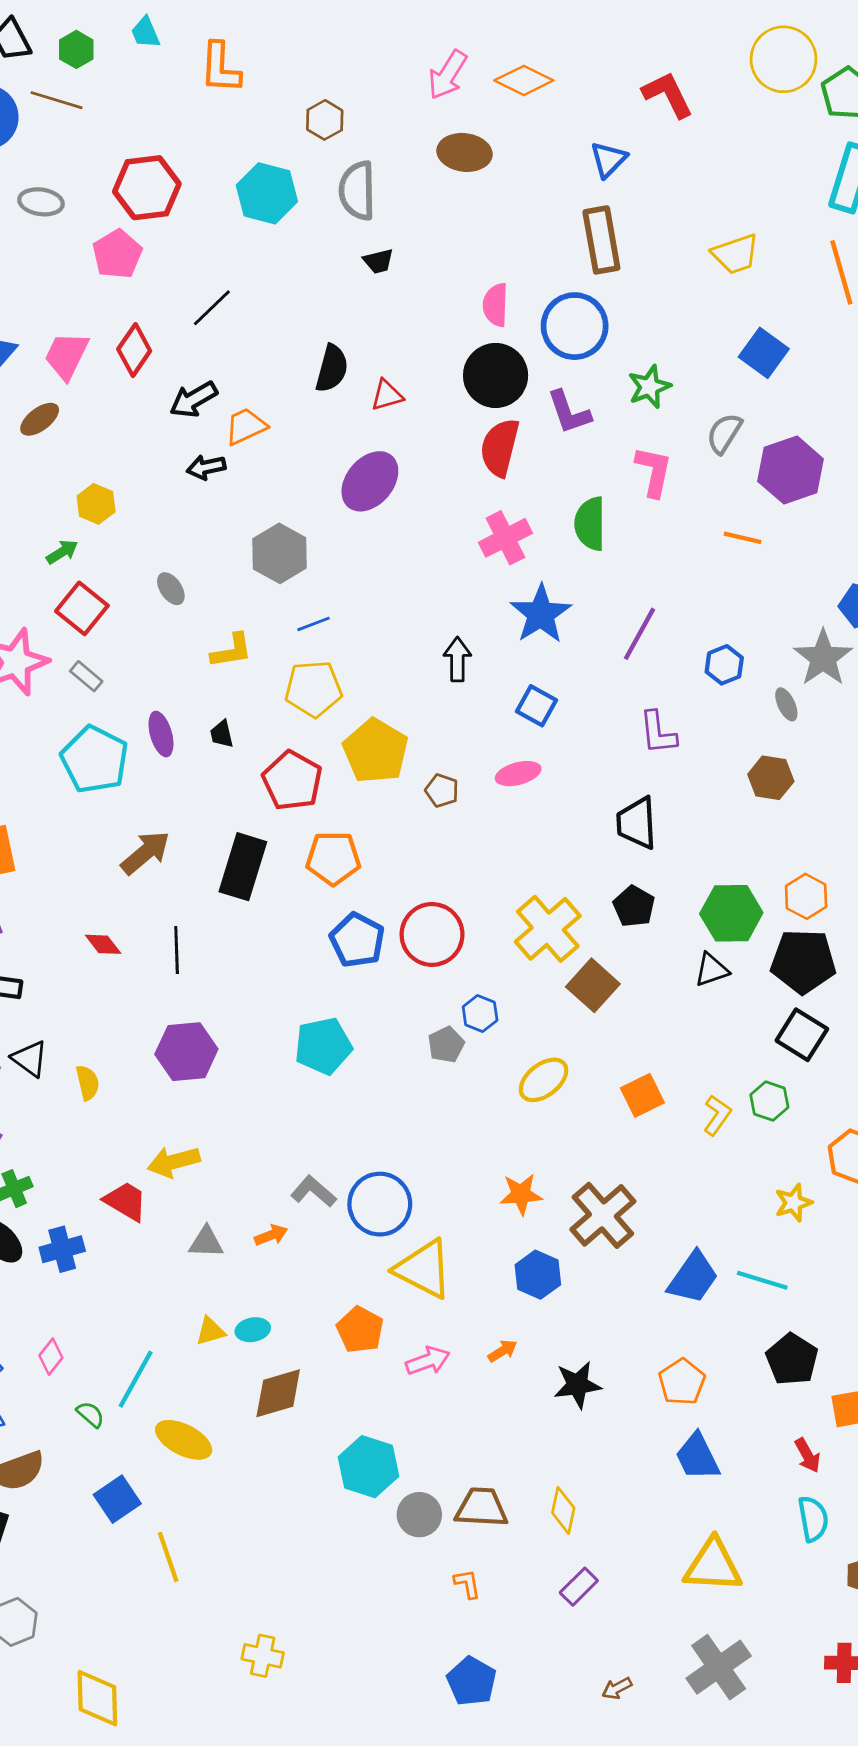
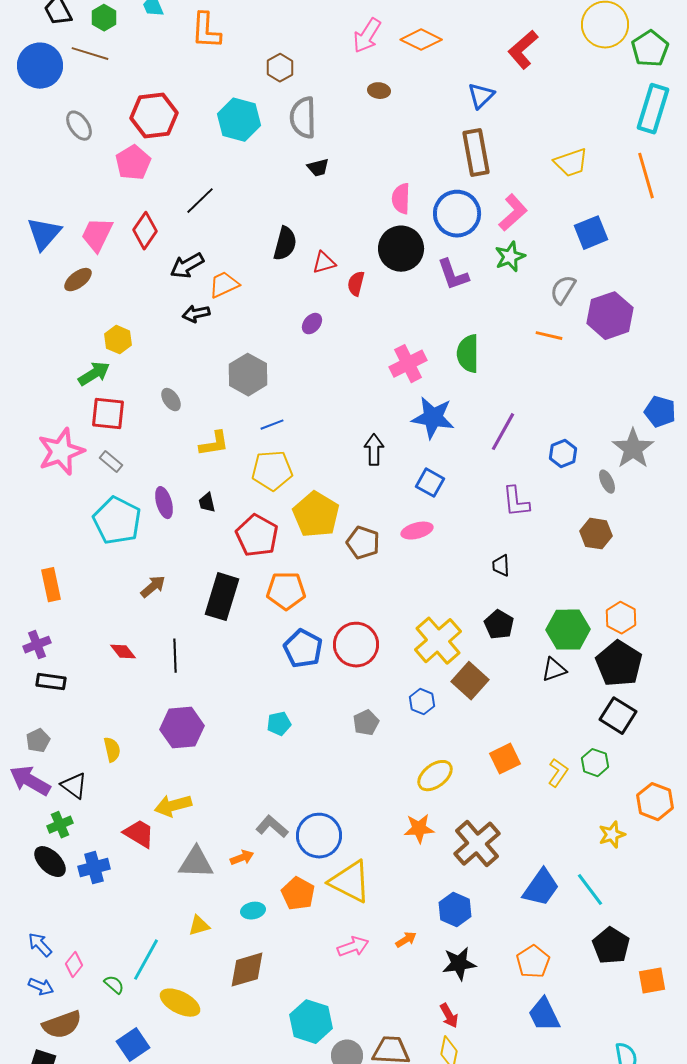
red L-shape: (668, 95) -> (523, 50), turned -105
brown ellipse: (464, 152) -> (379, 91), size x0.6
gray ellipse: (41, 202) -> (79, 126), turned 48
blue square: (764, 353) -> (591, 233), turned 32
red semicircle: (500, 447) -> (356, 284), moved, size x0.6
pink L-shape: (654, 471) -> (513, 213), moved, turned 36
purple ellipse: (370, 481) -> (312, 324), size x0.5
orange line: (743, 538) -> (549, 336), moved
green arrow: (62, 552) -> (94, 374), size x1.4
red square: (82, 608) -> (108, 414), turned -33
blue star: (541, 614) -> (433, 418), turned -30
brown pentagon: (442, 790) -> (363, 543), size x1.4
black trapezoid: (637, 823) -> (501, 566), size x0.6
brown arrow: (145, 853) -> (153, 587), size x0.7
black pentagon: (803, 961) -> (619, 664), turned 30
blue hexagon: (480, 1014) -> (422, 702), moved
cyan pentagon: (323, 1046) -> (279, 724), size x0.6
black triangle: (30, 1059) -> (74, 786), moved
yellow ellipse: (544, 1080) -> (435, 776), moved
gray triangle: (206, 1242) -> (196, 863), size x1.4
blue hexagon: (538, 1275) -> (455, 910), moved
cyan line: (762, 1280) -> (590, 890), turned 36
cyan ellipse: (253, 1330) -> (253, 911), moved
orange pentagon: (360, 1330) -> (298, 894), moved
pink diamond: (51, 1357) -> (74, 965), moved
red arrow: (808, 1455) -> (449, 1016), moved

